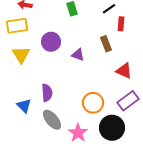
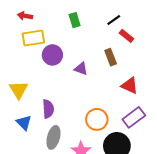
red rectangle: (121, 24) -> (126, 36), turned -56
yellow rectangle: (17, 26) -> (33, 38), moved
yellow triangle: (21, 55) -> (19, 90), moved
gray ellipse: (52, 120) -> (53, 137), turned 55

